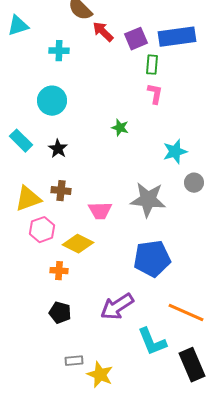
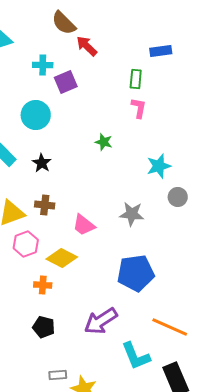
blue rectangle: (177, 37) -> (161, 51), size x0.6
purple square: (136, 39) -> (66, 82), moved
gray star: (148, 200) -> (132, 214), size x0.7
pink trapezoid: (100, 211) -> (84, 225), turned 40

